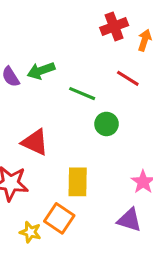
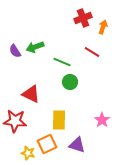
green circle: (107, 124) -> (70, 82), moved
orange square: (59, 218) -> (47, 144), turned 30
purple triangle: (129, 220) -> (77, 145), moved

